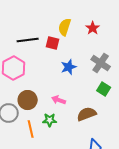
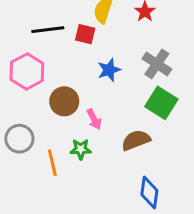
green square: (104, 89) -> (161, 103), size x1.5
brown circle: (28, 100) -> (64, 101), moved
pink arrow: (59, 100) -> (94, 119), turned -136

